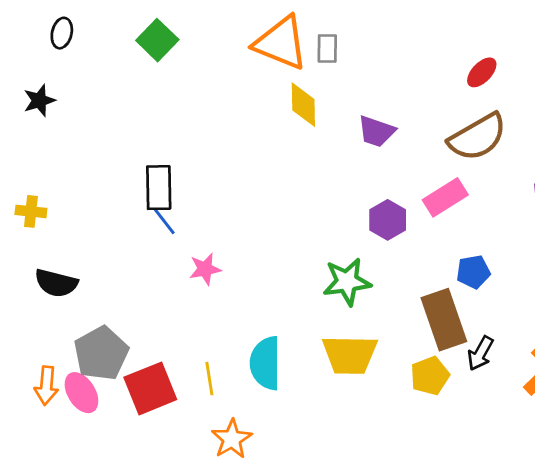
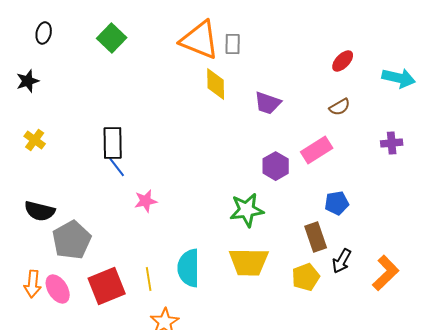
brown semicircle: (478, 137) -> (340, 107), size x0.5
yellow cross: (31, 211) -> (35, 140), moved, turned 30
brown rectangle: (444, 320) -> (316, 237), size x0.7
gray pentagon: (101, 353) -> (72, 240), moved

